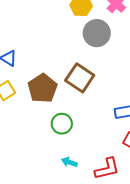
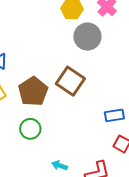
green circle: (62, 124) -> (30, 129), moved

